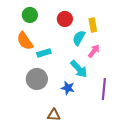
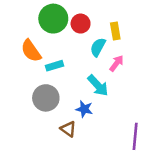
green circle: (30, 15) -> (53, 19), moved, size x1.5
purple line: (104, 89) -> (135, 136), moved
brown triangle: (54, 115) -> (68, 129), moved, turned 32

